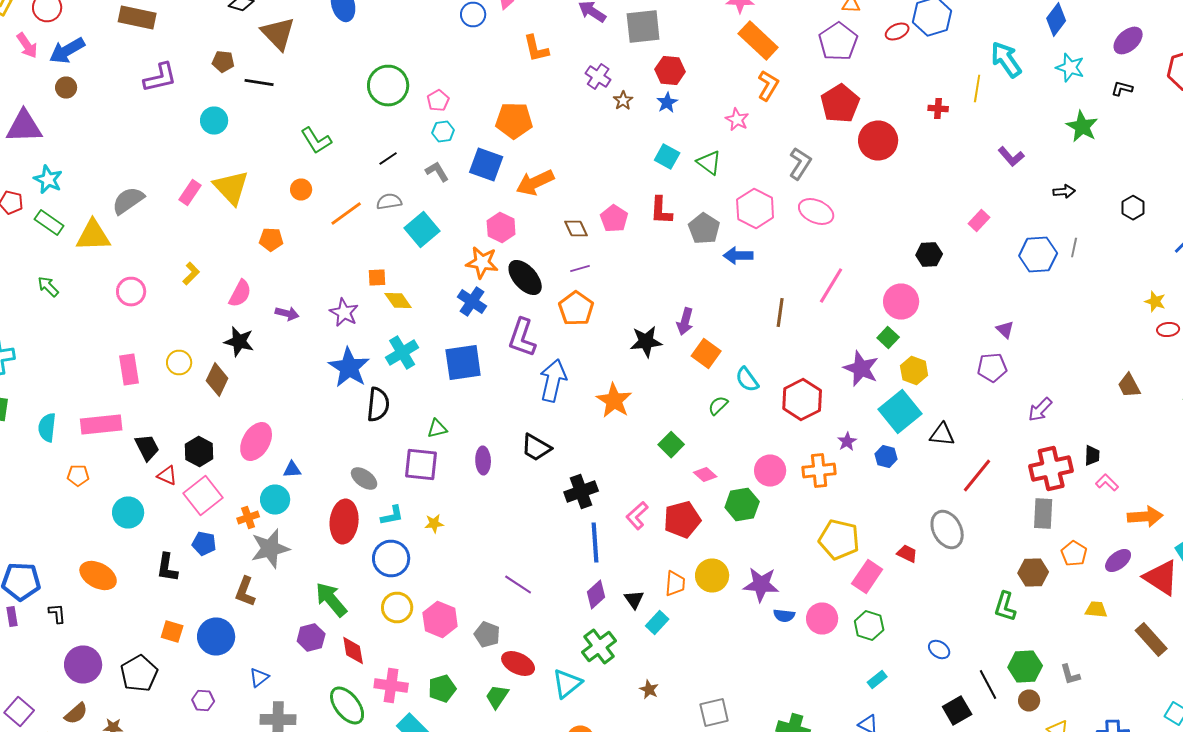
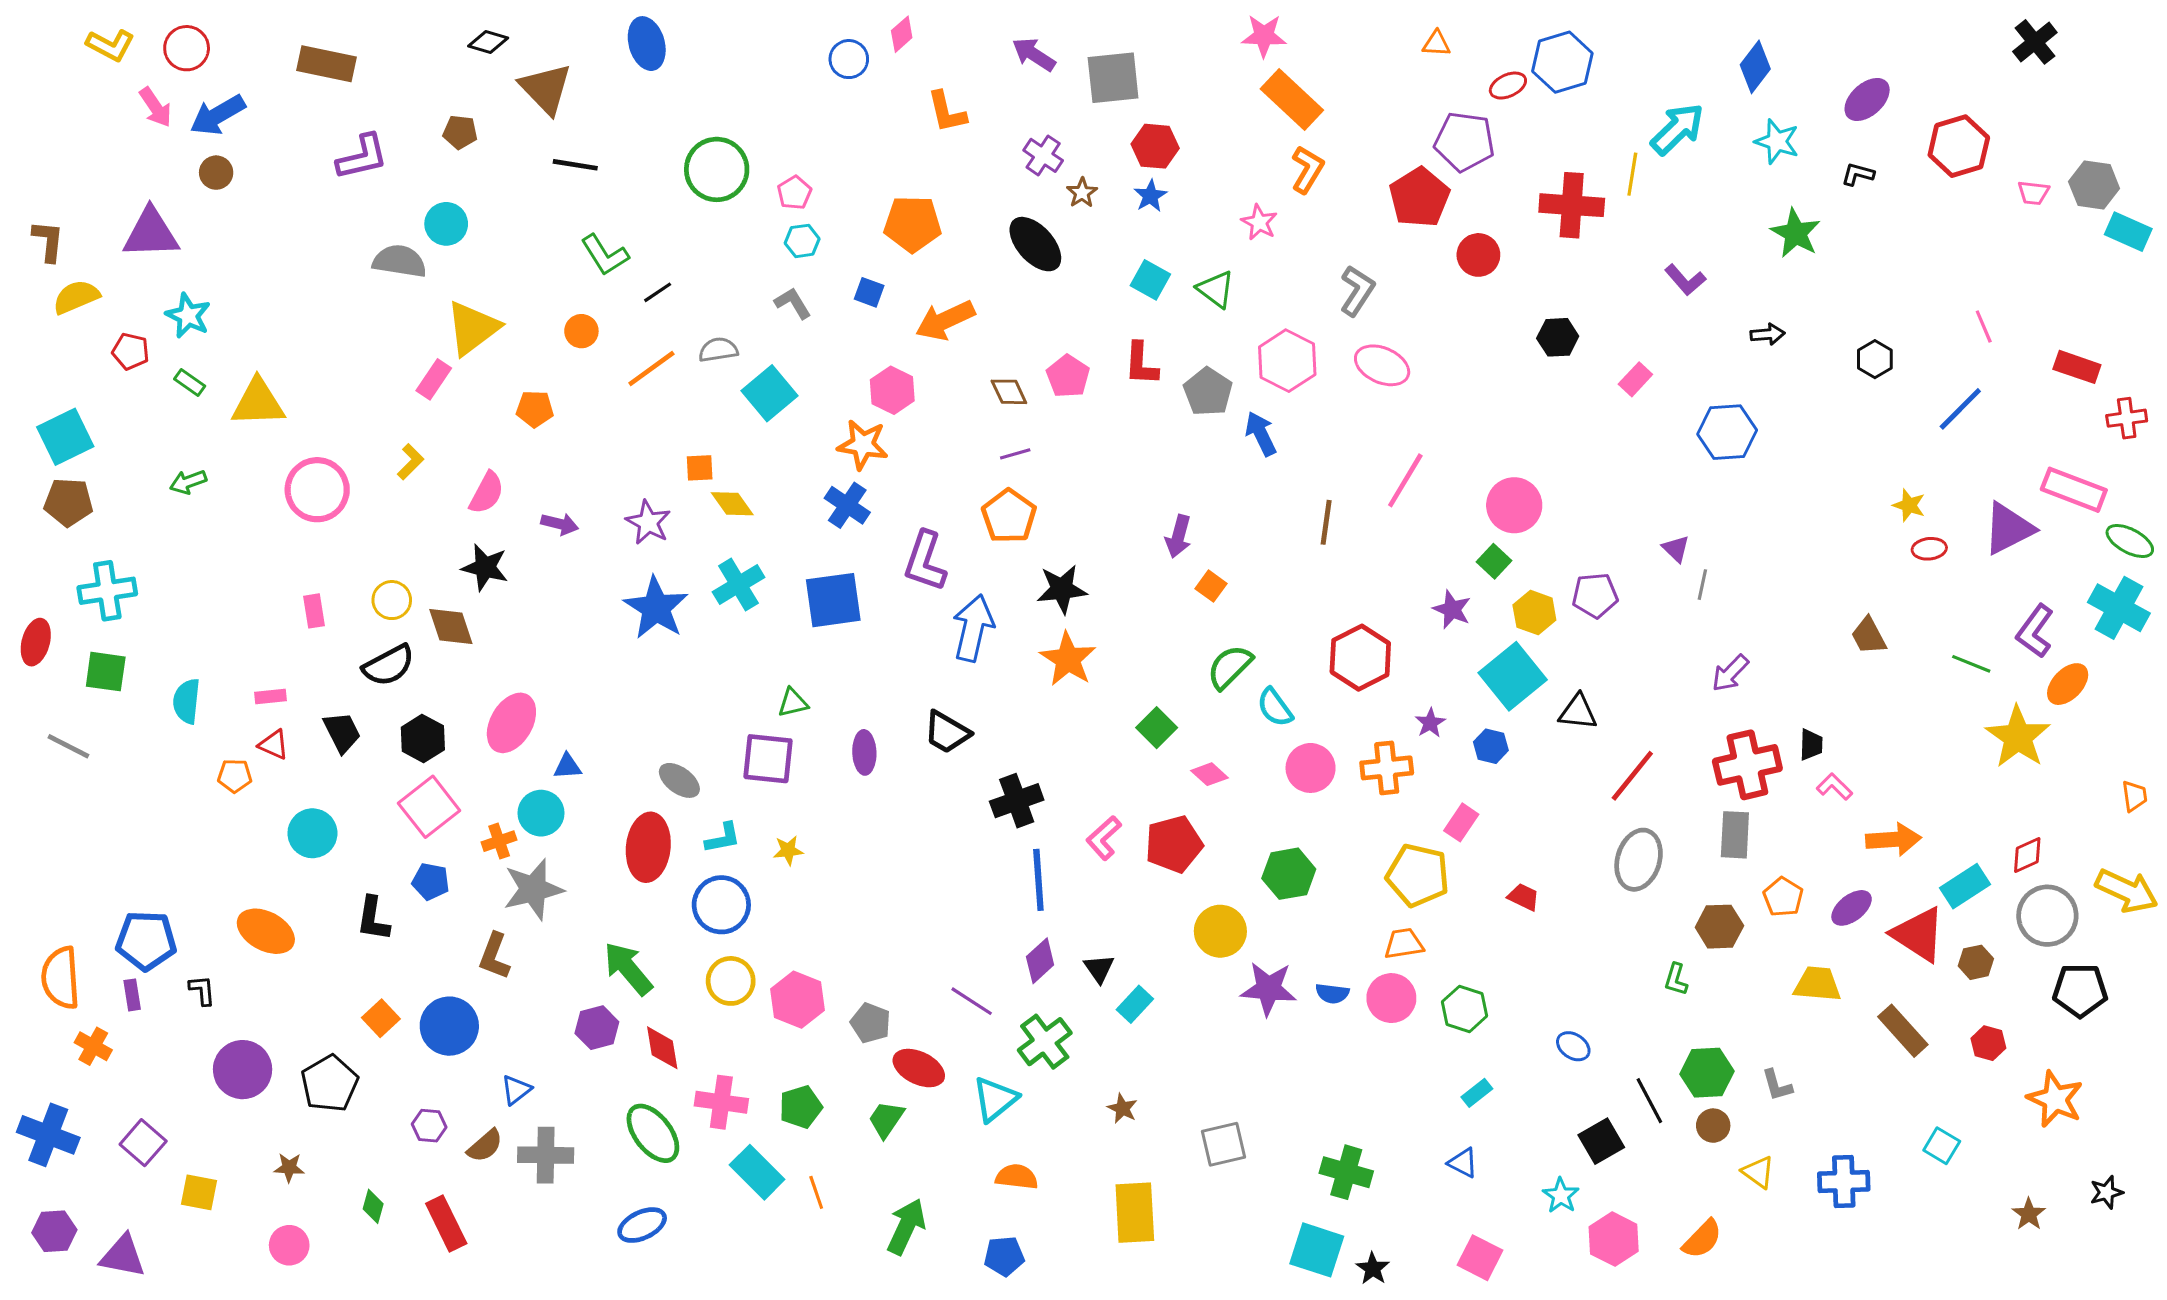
purple pentagon: (838, 42) -> (1464, 141), moved, turned -30
cyan arrow: (1006, 60) -> (1677, 129), turned 81
black line: (259, 82) -> (575, 165), moved
red cross: (938, 108) -> (1572, 205), size x2.0
red circle: (878, 140) -> (1478, 255), size x0.7
black line: (388, 158) -> (658, 292), moved
blue square: (486, 164) -> (869, 292), size x0.6
yellow triangle: (231, 188) -> (473, 328), turned 36
pink rectangle: (190, 192) -> (434, 379), moved
gray semicircle: (128, 200) -> (400, 261), moved, turned 44
green rectangle: (49, 222) -> (190, 382), size x0.7
gray line: (1074, 248) -> (1702, 585), moved
black hexagon: (929, 254) -> (1558, 337), moved
blue arrow: (738, 256) -> (1261, 434), turned 64
black ellipse: (525, 278) -> (1035, 244), moved
green arrow: (48, 286) -> (188, 482), turned -65
pink circle: (131, 292) -> (317, 490), size x1.4
black star: (646, 342) -> (1062, 589), moved
orange square: (706, 354) -> (1211, 586), size x0.7
purple star: (861, 368) -> (1452, 609), size x0.7
purple pentagon: (992, 368) -> (1595, 595), moved
pink rectangle: (129, 370) -> (314, 611), size x0.7
brown diamond: (217, 380) -> (451, 627), turned -44
cyan semicircle: (747, 380) -> (1275, 707), moved
black semicircle: (378, 404) -> (389, 665), moved, turned 56
green semicircle: (718, 406) -> (1230, 667), size x1.5
pink rectangle: (101, 424) -> (271, 696), size x0.5
red triangle: (167, 476) -> (274, 745), moved
green hexagon: (742, 504) -> (1289, 874), moved
gray ellipse: (947, 530) -> (1639, 860), moved, turned 45
pink rectangle: (867, 576) -> (1461, 822), moved, size x0.7
purple line: (518, 584) -> (972, 1001), moved
orange trapezoid: (675, 584) -> (1404, 944), moved, turned -104
purple star: (761, 584) -> (1269, 989), moved
green L-shape: (1005, 606) -> (1676, 979), size x0.7
yellow trapezoid: (1096, 610) -> (1817, 984), size x1.4
orange square: (172, 632) -> (381, 1018), turned 30
brown semicircle: (76, 714) -> (485, 1146), moved

